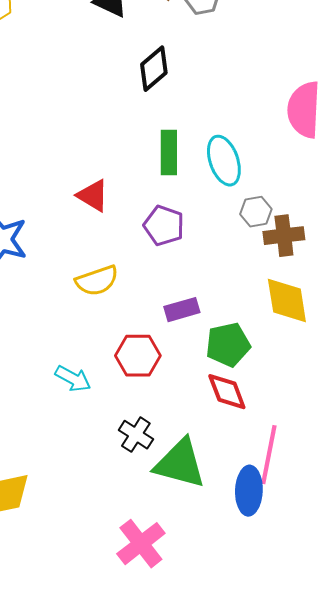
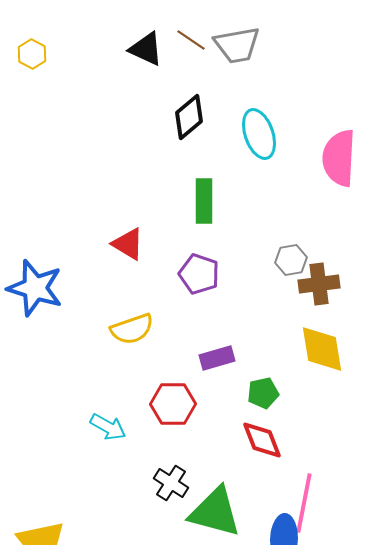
cyan ellipse: (224, 161) -> (259, 134), moved
green pentagon: (228, 345) -> (263, 393), size x0.7

